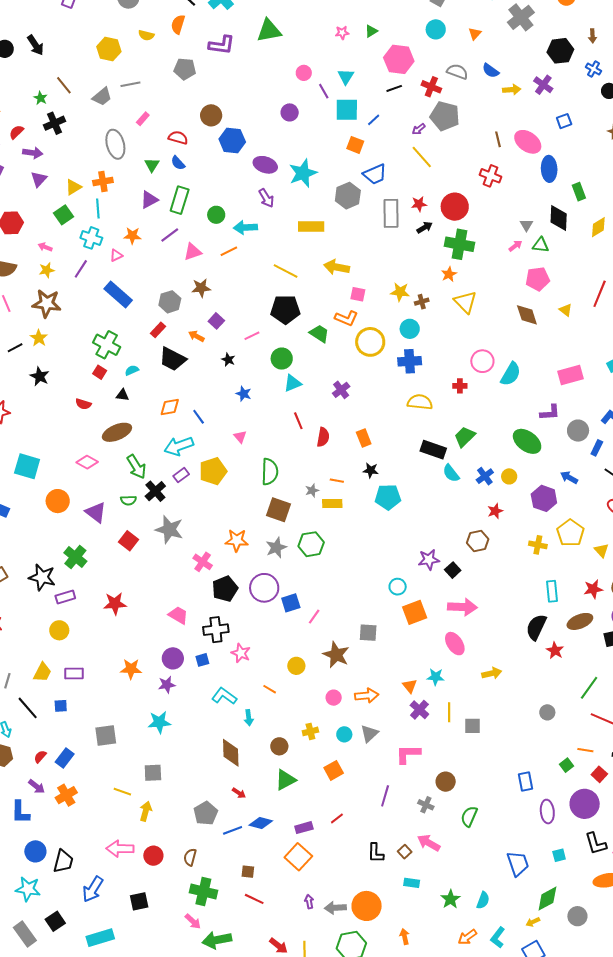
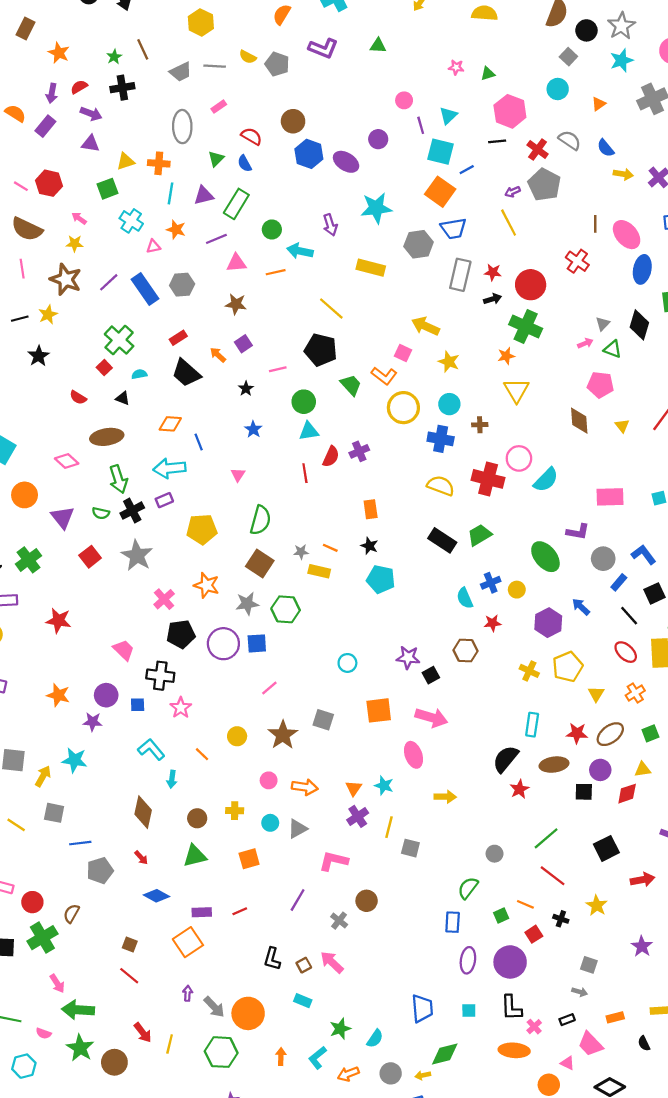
green triangle: (269, 31) -> (378, 46), size x0.6
yellow semicircle: (146, 35) -> (248, 57), moved
orange square: (355, 145) -> (440, 192), size x1.5
purple ellipse: (265, 165) -> (346, 162), moved
purple triangle: (39, 179) -> (91, 144), turned 42
cyan line: (98, 209) -> (171, 193), moved
yellow arrow: (337, 267) -> (425, 326), moved
purple line: (81, 269) -> (109, 282), moved
gray hexagon: (170, 302) -> (182, 285), moved
brown cross: (422, 302) -> (480, 425), moved
red cross: (460, 386) -> (488, 479), size x2.0
red semicircle: (323, 437) -> (331, 457), moved
yellow pentagon: (213, 471) -> (202, 529), moved
cyan semicircle: (451, 473) -> (465, 598), moved
cyan circle: (398, 587) -> (347, 663), moved
blue square: (291, 603) -> (257, 643), moved
yellow arrow: (146, 811) -> (43, 776), moved
green semicircle: (469, 816) -> (468, 888), moved
blue line: (233, 830) -> (80, 843), moved
green cross: (203, 891) -> (42, 938), moved, turned 32
gray arrow: (335, 908) -> (214, 1007), turned -145
gray circle: (577, 916) -> (391, 1073), moved
cyan L-shape: (498, 937) -> (317, 1058), moved

